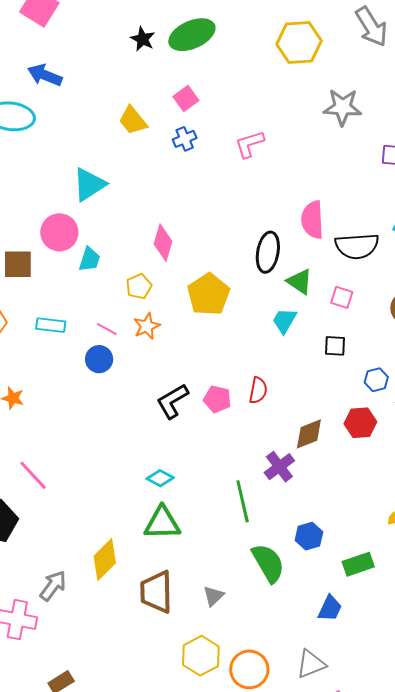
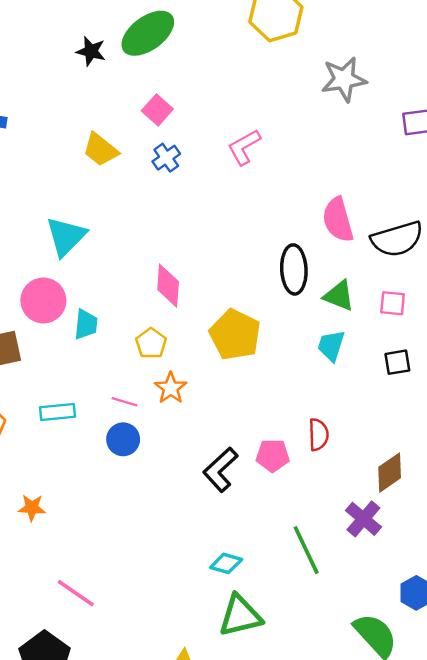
green line: (243, 501) -> (306, 550), moved

